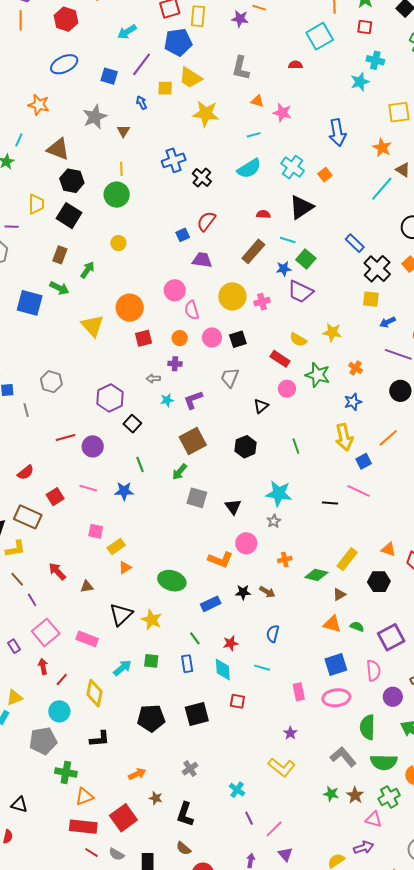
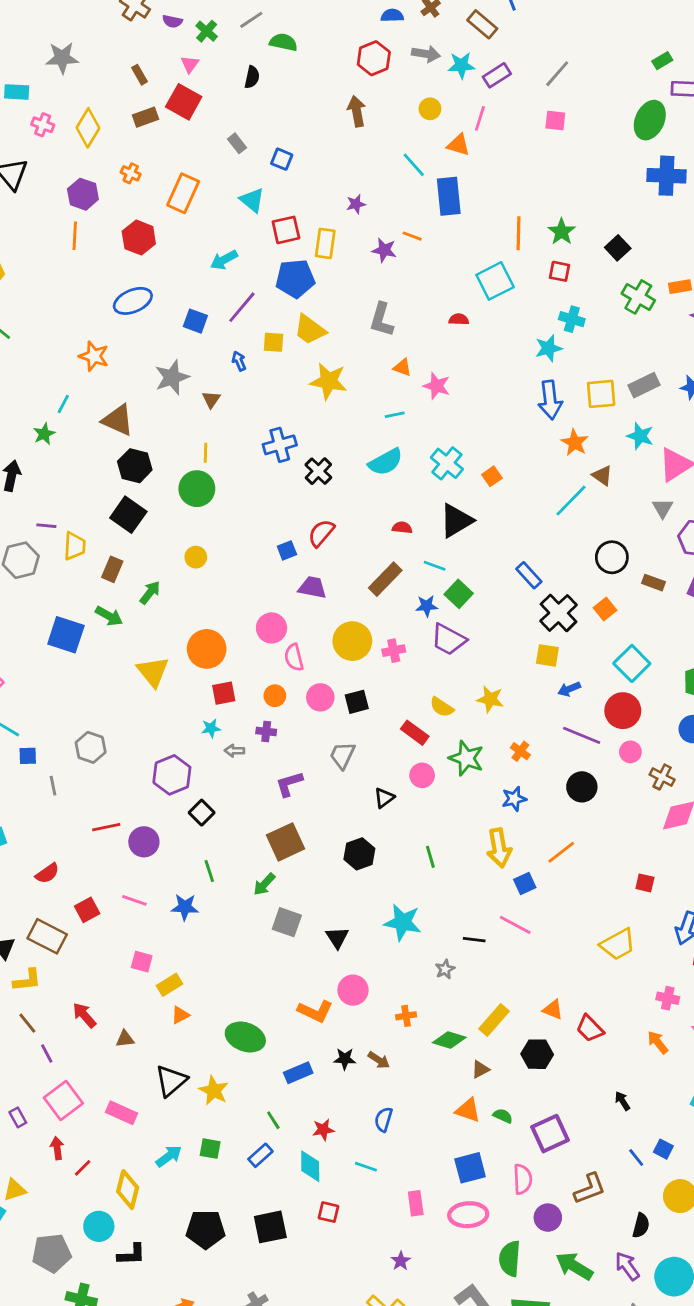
blue arrow: (337, 133) -> (550, 400), moved
yellow trapezoid: (36, 204) -> (75, 546), moved
cyan star: (167, 400) -> (211, 728), moved
gray star: (274, 521) -> (445, 969), moved
blue rectangle: (187, 664) -> (260, 1155), turned 54
cyan circle: (59, 711) -> (99, 1226), moved

